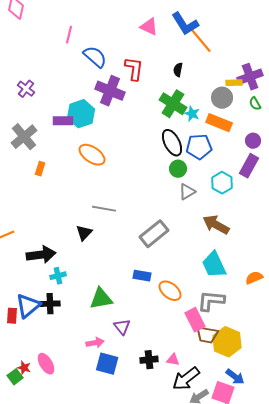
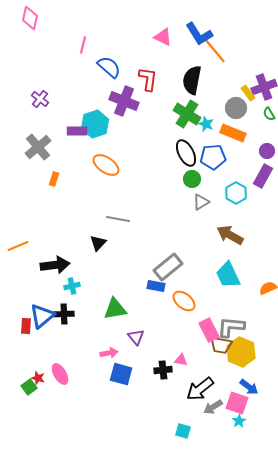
black semicircle: (178, 70) -> (192, 80), size x2.0
yellow rectangle: (234, 83) -> (248, 93), turned 56
gray rectangle: (154, 234) -> (168, 267), moved
gray L-shape: (211, 301) -> (231, 327), moved
pink triangle: (173, 360) -> (181, 360), moved

